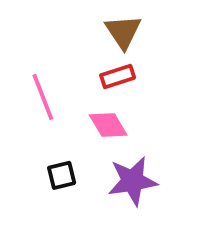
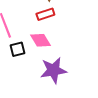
black square: (62, 175) -> (17, 49), moved

